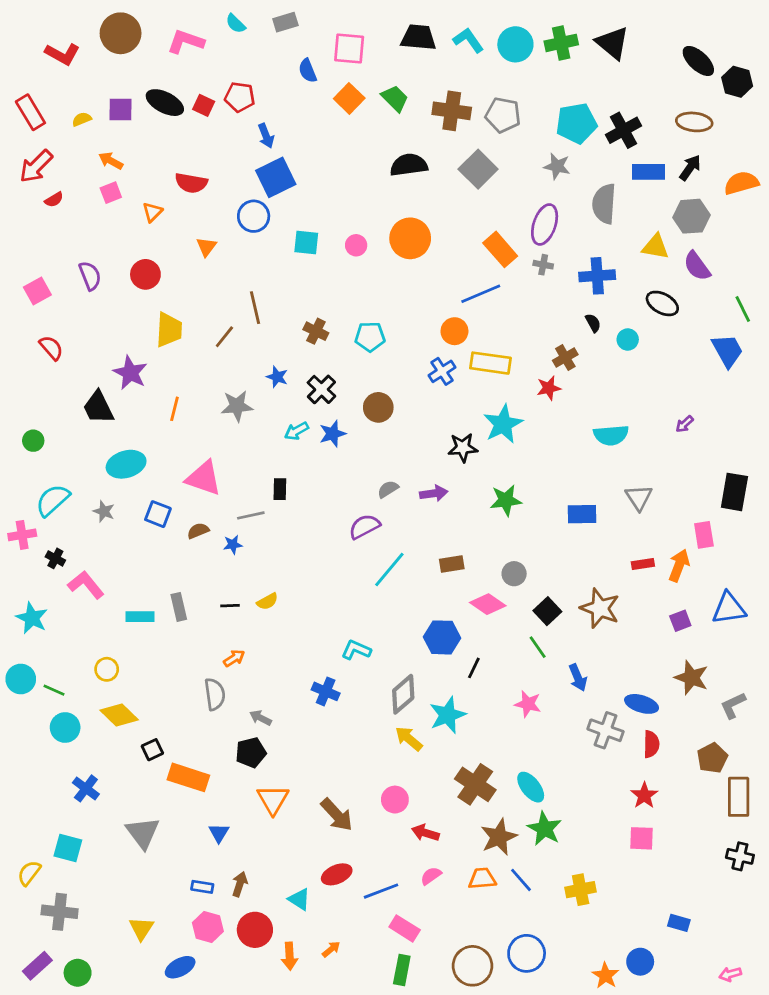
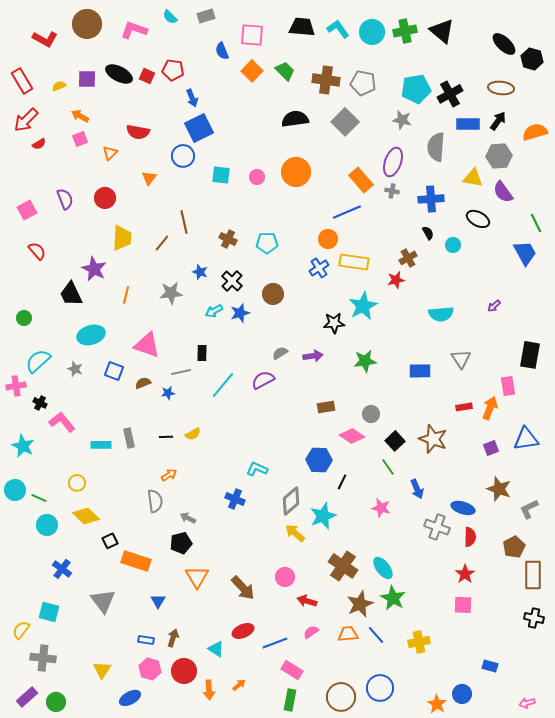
cyan line: (389, 570) -> (223, 385), moved

